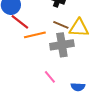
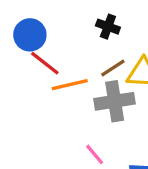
brown line: (61, 25) -> (113, 68), turned -56

